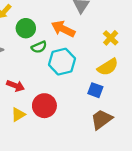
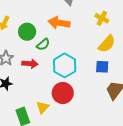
cyan hexagon: (62, 62) -> (65, 65), moved
red arrow: (15, 86) -> (30, 64), moved

